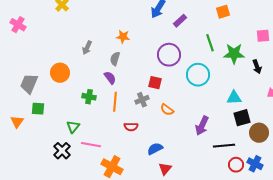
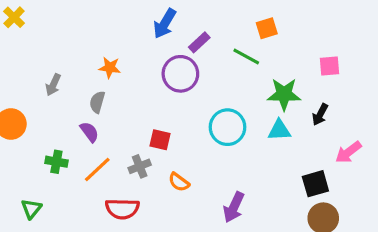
green line: (210, 43) -> (246, 57), moved, turned -42
purple circle: (169, 55) -> (180, 74), moved
black arrow: (257, 67) -> (320, 115), turned 48
cyan triangle: (234, 98) -> (279, 130), moved
orange line: (115, 102) -> (97, 170), turned 42
black square: (242, 118) -> (315, 184), moved
red semicircle: (131, 127) -> (122, 209), size x1.5

